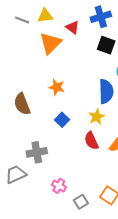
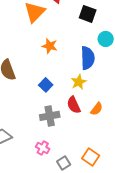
orange star: (57, 87) -> (50, 46), moved
gray cross: (37, 152) -> (50, 116), moved

